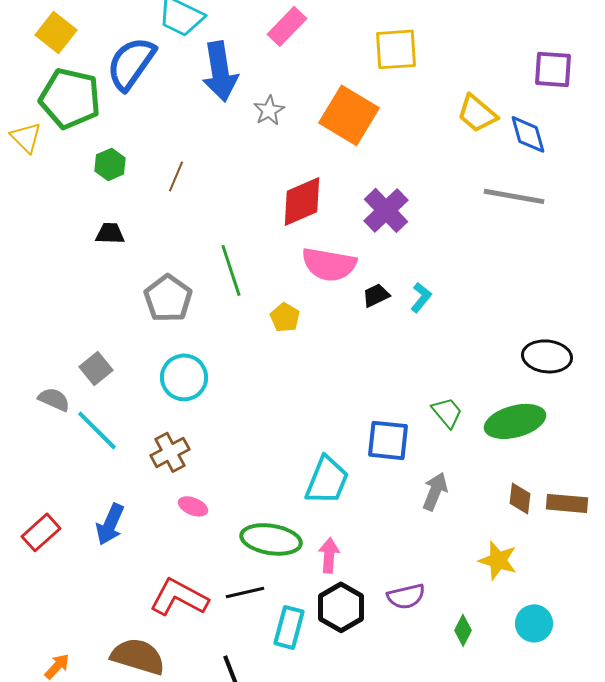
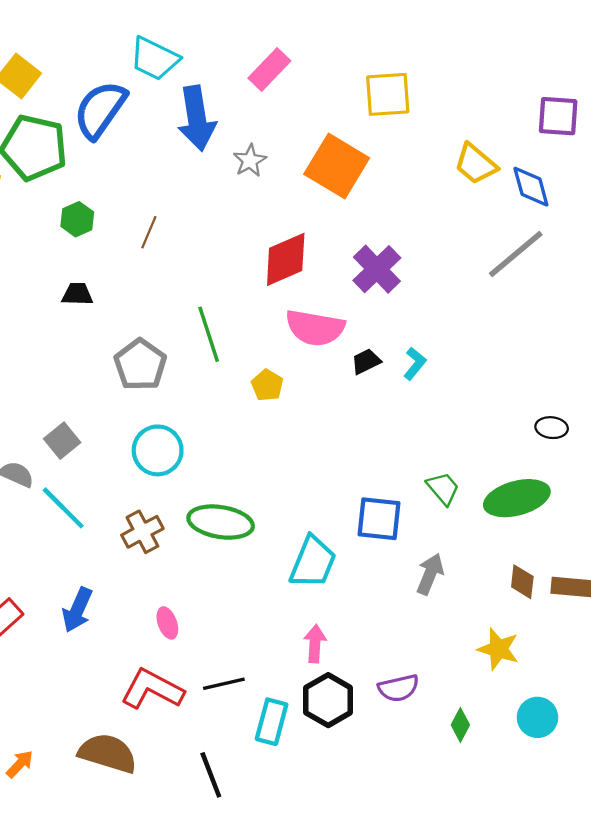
gray line: (514, 196) -> (516, 254), turned -50
black ellipse: (547, 356) -> (552, 428), size x0.6
pink ellipse: (193, 506) -> (167, 623), moved, turned 48
green ellipse: (271, 539) -> (221, 522), moved

